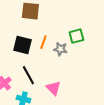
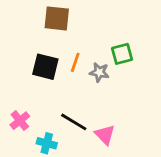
black line: (28, 75) -> (74, 122), moved, turned -30
pink triangle: (53, 88) -> (105, 135), moved

